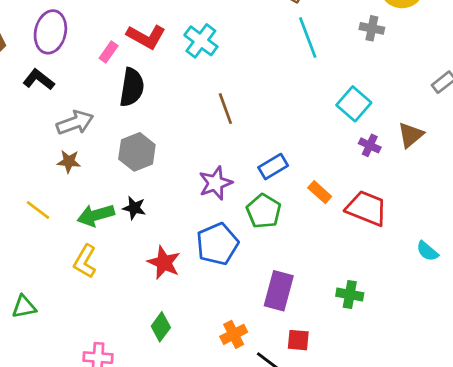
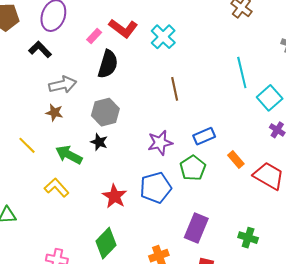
cyan line: (308, 37) -> (242, 73), moved
black star: (134, 208) -> (99, 142), moved
green arrow: (96, 215) -> (69, 155), turned 36
yellow L-shape: (85, 261) -> (57, 188), turned 100
green diamond: (161, 327) -> (106, 243), size x1.4

